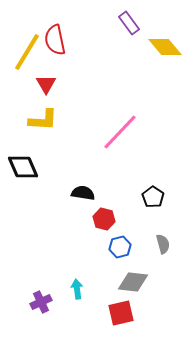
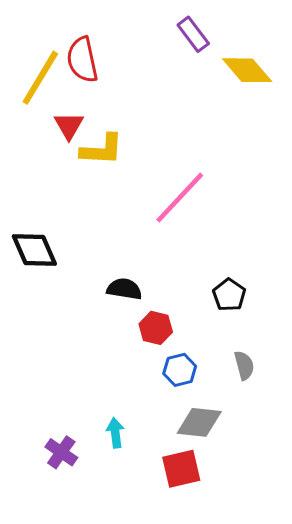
yellow L-shape: (43, 120) -> (102, 150), moved
purple cross: (41, 302) -> (61, 452), turned -30

